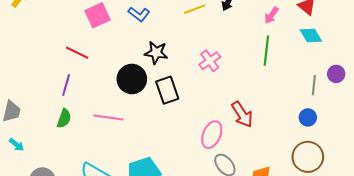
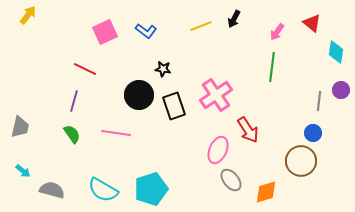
cyan diamond: (311, 35) -> (336, 52), moved, turned 40
black star: (156, 53) -> (163, 69), size x0.7
pink cross: (210, 61) -> (216, 95), moved, size x1.5
green semicircle: (64, 118) -> (72, 134), turned -54
cyan arrow: (17, 145) -> (23, 171), moved
brown circle: (308, 157) -> (301, 161), moved

